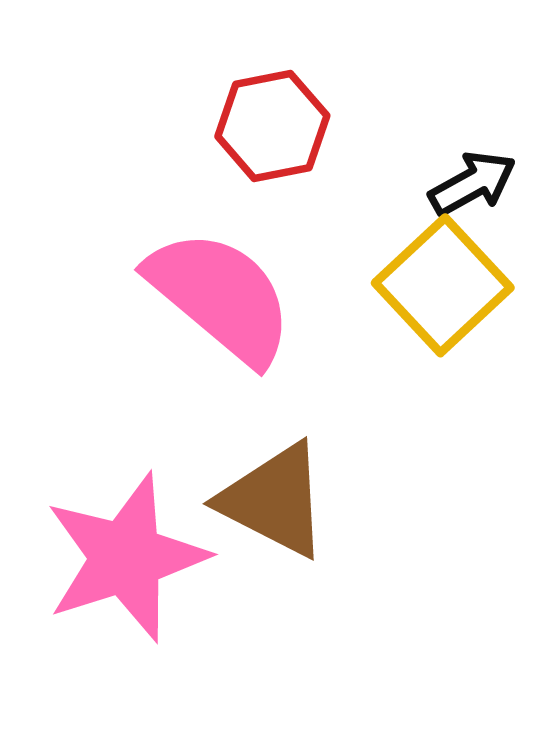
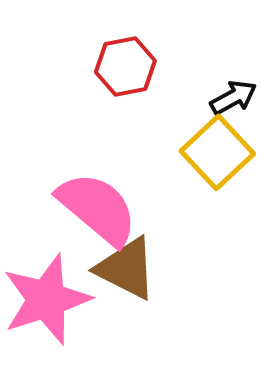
pink semicircle: (220, 296) -> (97, 208), moved

